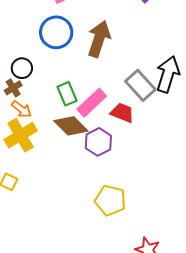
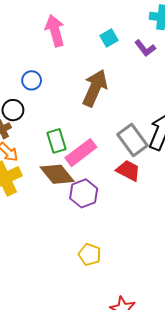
blue circle: (56, 32) -> (32, 80), moved, size x0.6
red trapezoid: (122, 113) -> (128, 171), moved
yellow pentagon: (110, 200) -> (90, 255), size x0.7

